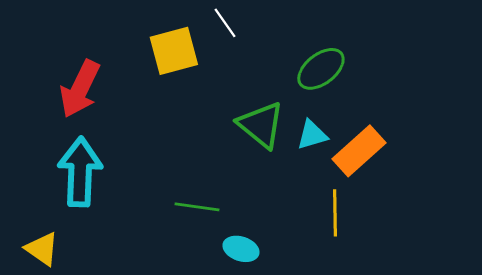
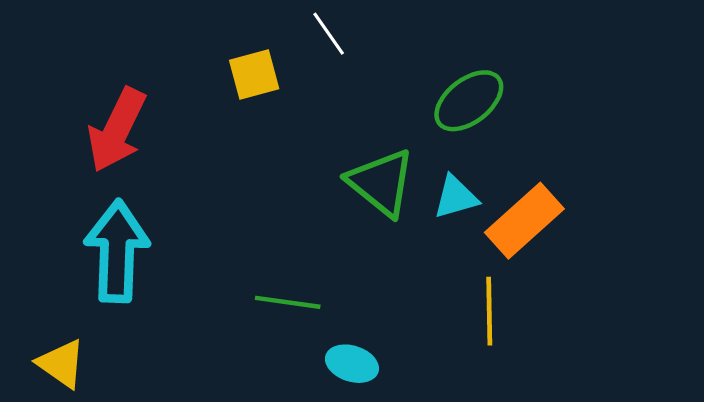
yellow square: (174, 51) -> (254, 74), size x0.7

